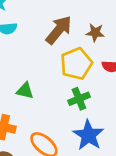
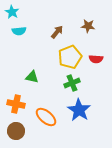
brown arrow: (59, 30) -> (57, 32), size x0.6
brown star: (95, 33) -> (88, 26), moved

